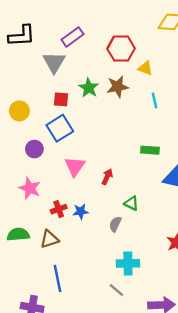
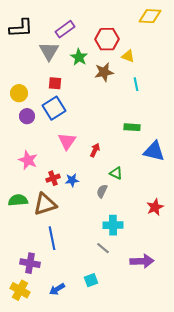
green star: (89, 88) -> (79, 57), moved
purple circle: (34, 149) -> (27, 116), moved
brown triangle: (49, 239) -> (45, 204), size x1.4

